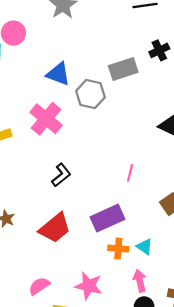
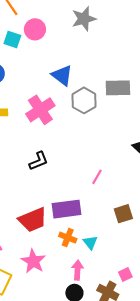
red trapezoid: (55, 228) -> (33, 220), moved

